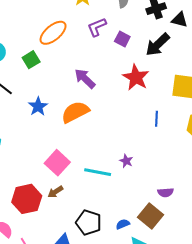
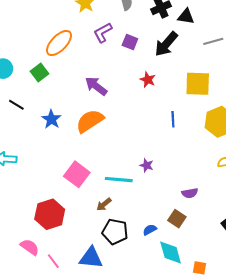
red star: (136, 77) -> (148, 80), size x0.6
brown arrow: (55, 192) -> (104, 204), moved
brown square: (150, 216) -> (177, 219), size x0.7

